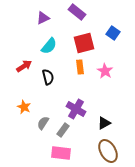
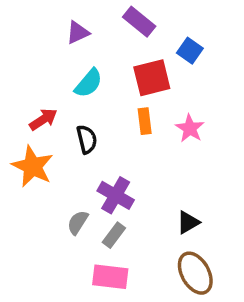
blue square: (113, 33) -> (190, 51), moved
orange star: (24, 107) -> (32, 166), moved, size x1.6
purple cross: (76, 109) -> (116, 195), moved

